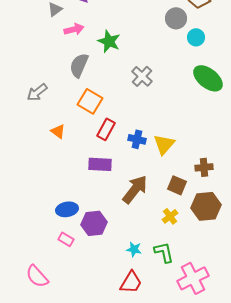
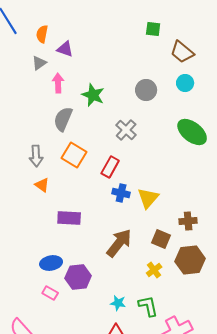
gray circle: (176, 18) -> (146, 90), moved
pink arrow: (74, 29) -> (58, 83), turned -78
cyan circle: (196, 37) -> (185, 83), moved
gray arrow: (37, 92) -> (36, 156), moved, turned -55
red rectangle: (106, 129) -> (110, 167), moved
purple rectangle: (100, 164) -> (69, 218), moved

